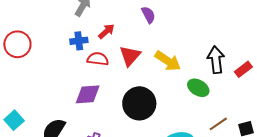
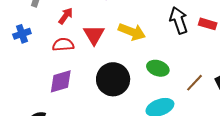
blue cross: (79, 41) -> (22, 34), moved
red rectangle: (243, 69) -> (208, 24), turned 66
green ellipse: (198, 88) -> (158, 68), moved

